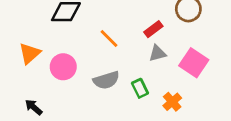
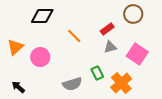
gray semicircle: (106, 80) -> (72, 84), moved
orange cross: (172, 102) -> (121, 83), size x1.5

